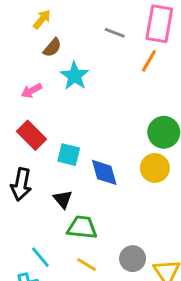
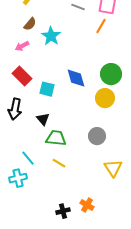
brown semicircle: (52, 48) -> (30, 24), moved
blue diamond: (104, 172) -> (76, 78), moved
gray circle: (133, 259) -> (97, 136), moved

